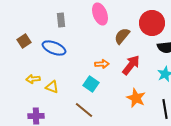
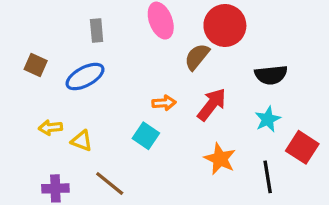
red circle: (152, 23) -> (225, 25), moved
brown square: (24, 41) -> (36, 65), turned -32
blue ellipse: (54, 48) -> (85, 77), turned -50
brown line: (84, 110) -> (110, 183), moved

